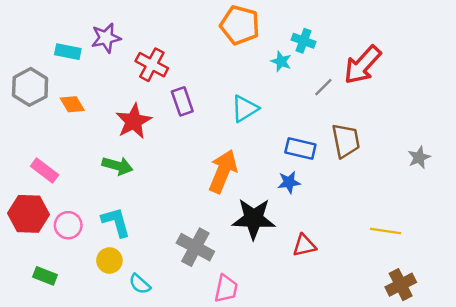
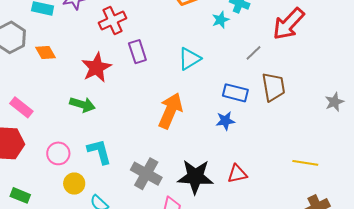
cyan star: (281, 61) -> (221, 20), turned 30
red cross: (152, 65) -> (113, 21), turned 36
gray line: (323, 87) -> (253, 53), moved
black star: (254, 219) -> (195, 177), moved
cyan L-shape: (116, 222) -> (99, 152), moved
pink circle: (68, 225) -> (58, 153), moved

